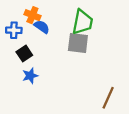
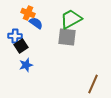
green trapezoid: (83, 22) -> (71, 19), turned -130
blue cross: (14, 30) -> (15, 36), moved

